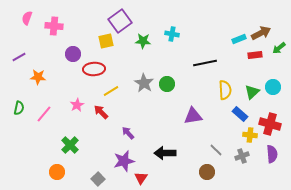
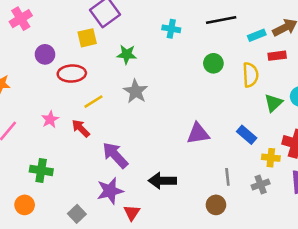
pink cross: (54, 26) -> (21, 19), turned -36
green star: (143, 41) -> (127, 54), moved
black line: (205, 63) -> (221, 20), moved
green circle: (167, 84) -> (213, 63), moved
yellow semicircle: (225, 90) -> (250, 75), moved
blue rectangle: (240, 114) -> (247, 135), moved
purple arrow: (128, 133) -> (115, 155), size x1.6
green cross: (70, 145) -> (41, 170), turned -36
gray line: (216, 150) -> (227, 177), turned 40

